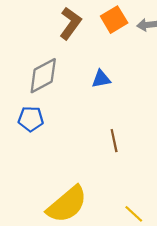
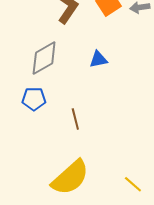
brown line: (114, 141) -> (75, 119), moved

